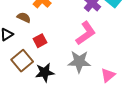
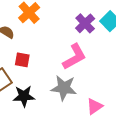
red square: (40, 41) -> (22, 60), turned 32

